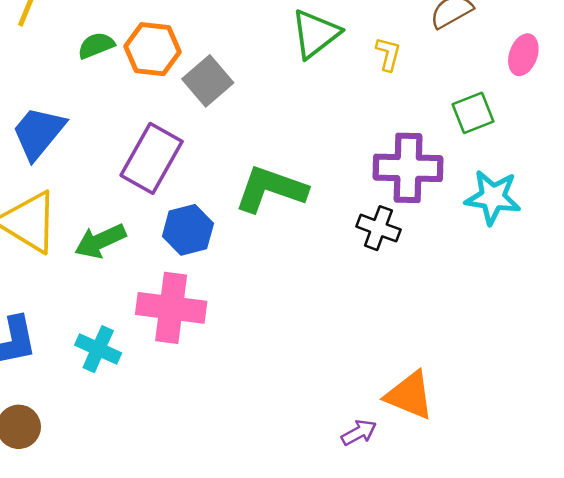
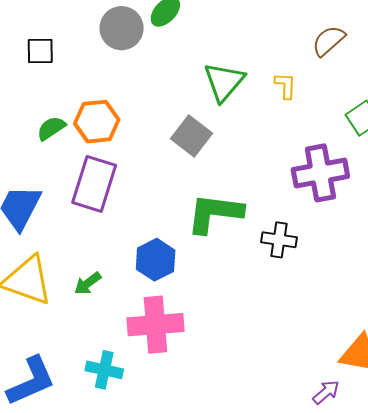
gray square: (208, 81) -> (191, 136), moved
purple rectangle: (152, 158) -> (94, 184), moved
black cross: (378, 228) -> (279, 240), moved
green arrow: (100, 241) -> (88, 283), size x0.7

